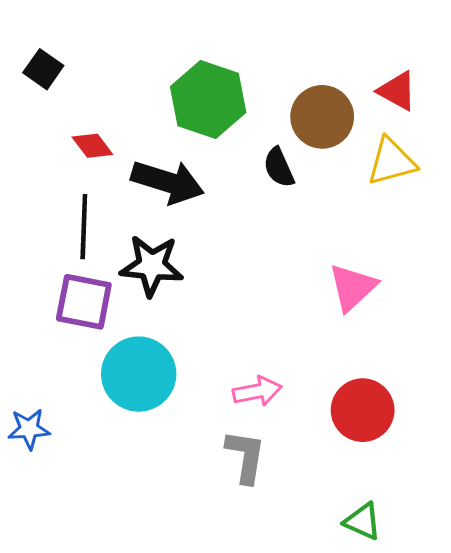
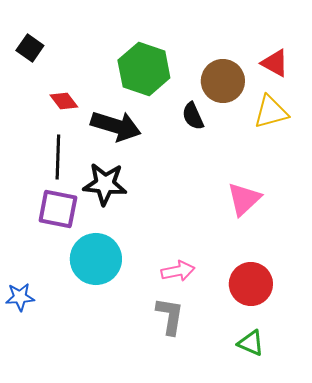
green triangle: (363, 521) -> (251, 343), moved

